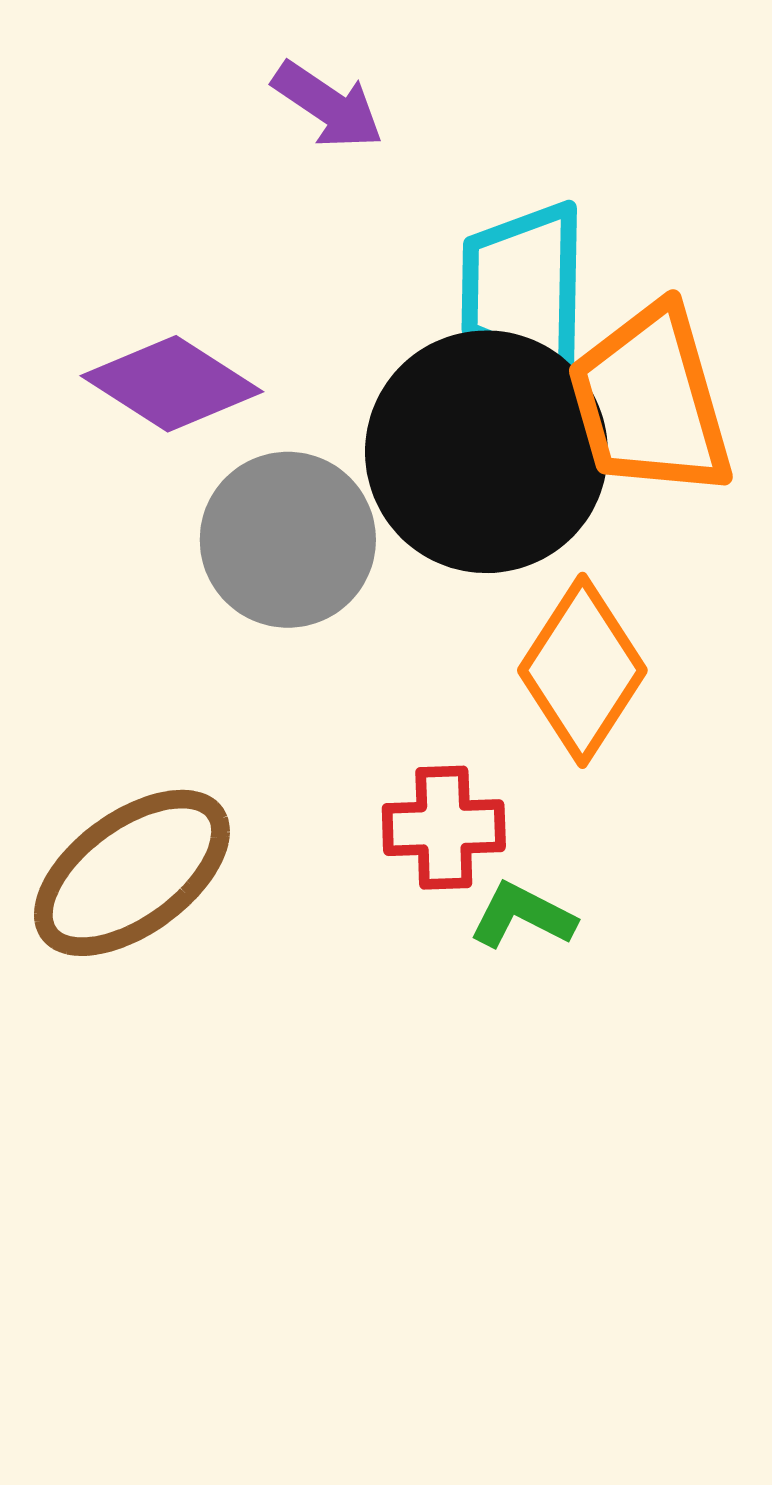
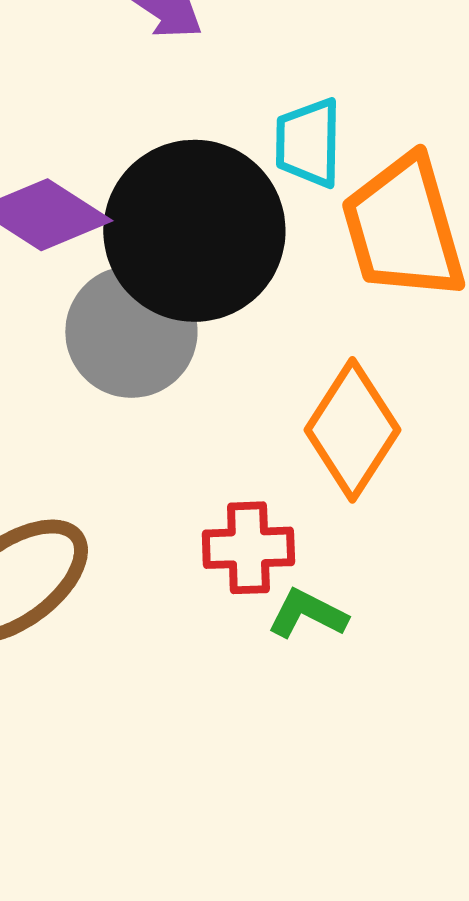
cyan trapezoid: (524, 288) -> (308, 143), size x0.7
black circle: (486, 452) -> (194, 231), moved

